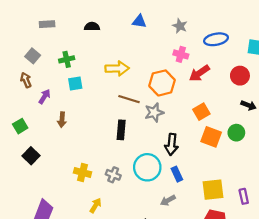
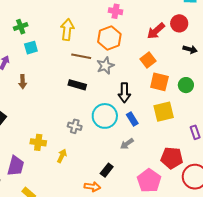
pink cross: (181, 54) -> (116, 11), moved
yellow arrow: (117, 68) -> (67, 30), turned -75
red arrow: (199, 73) -> (156, 31), moved
black rectangle: (121, 130) -> (77, 85), turned -72
green circle: (236, 133) -> (186, 85), moved
yellow cross: (82, 172) -> (38, 142), moved
yellow square: (213, 190) -> (164, 112), moved

